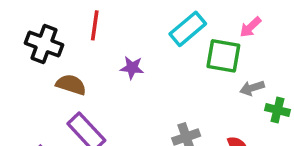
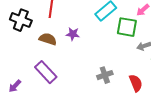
brown semicircle: (71, 85) -> (48, 39), moved

